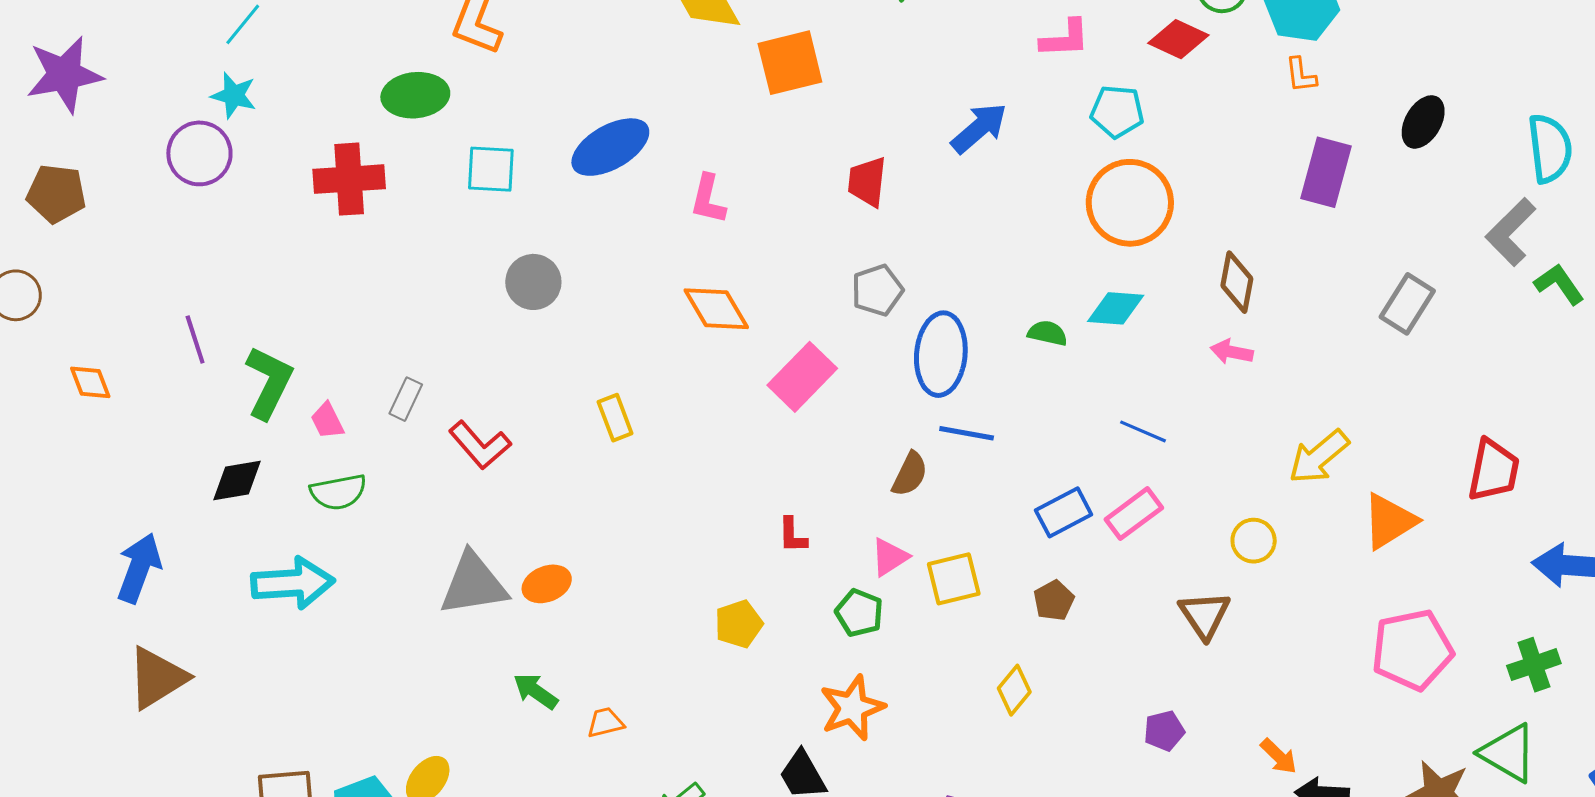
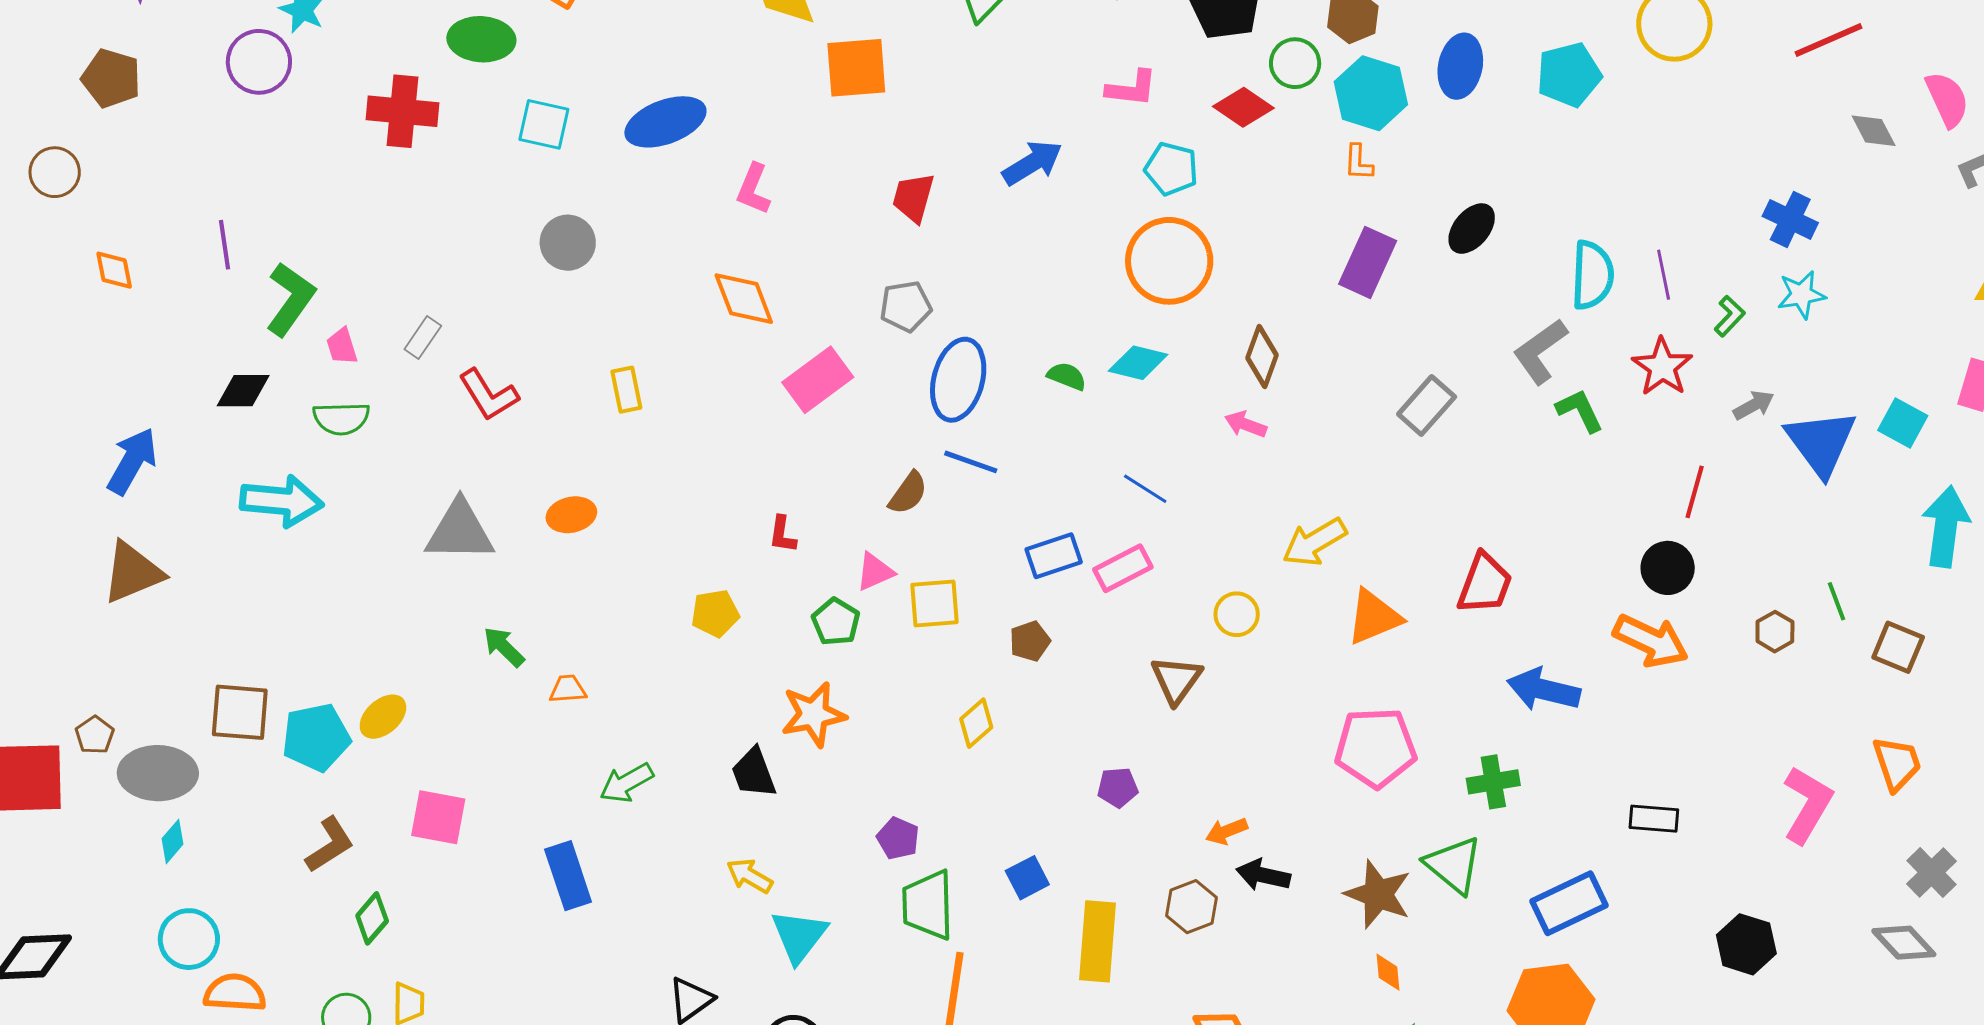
orange ellipse: (547, 584) -> (571, 515), moved
orange arrow: (1279, 756) -> (1227, 831), turned 105

